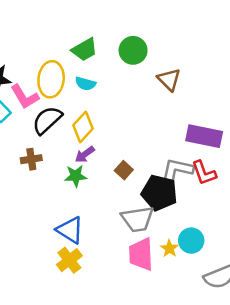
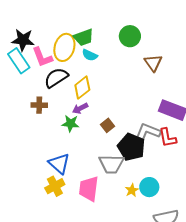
green trapezoid: (85, 50) -> (84, 37), moved
pink trapezoid: (141, 254) -> (89, 189), moved

